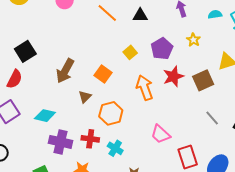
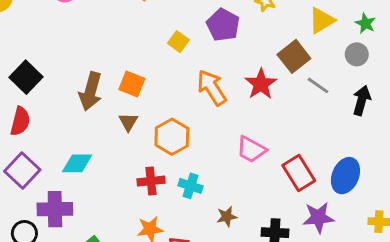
orange square: (103, 74) -> (132, 84), moved
red star: (173, 76) -> (261, 84), moved
gray line: (212, 118) -> (318, 85), moved
purple cross: (61, 142) -> (55, 209), moved

